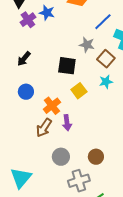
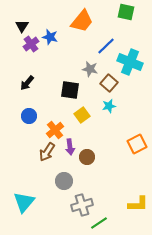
brown circle: (96, 157) -> (87, 157), moved

